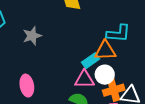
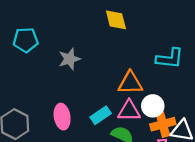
orange triangle: (105, 51) -> (130, 83), moved
cyan rectangle: (91, 61) -> (101, 115), moved

